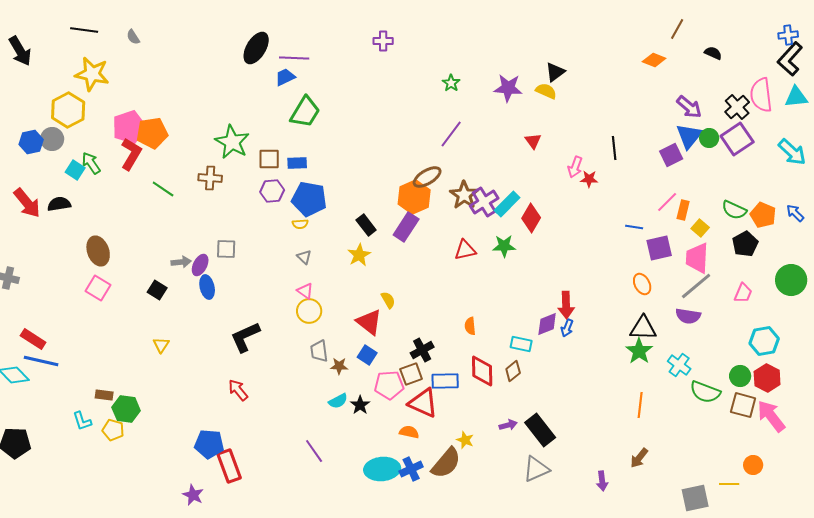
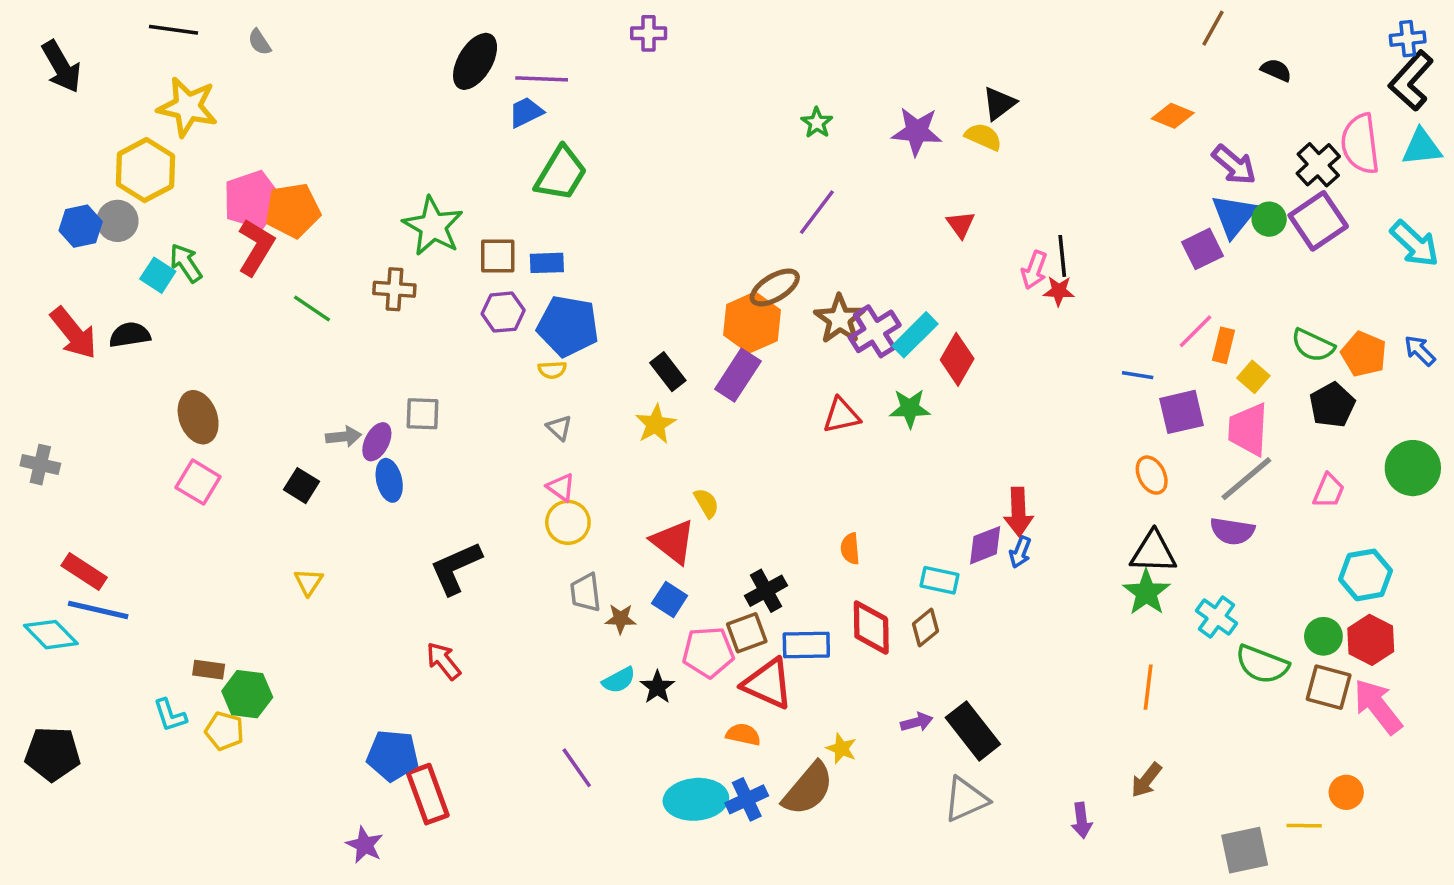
purple cross: (383, 41) -> (649, 33), moved
orange diamond: (654, 60) -> (1173, 116), moved
black line: (614, 148) -> (1062, 256), moved

